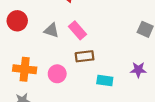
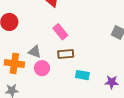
gray triangle: (51, 30) -> (35, 52), moved
purple star: (138, 70) -> (112, 82), moved

